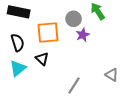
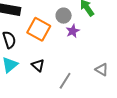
orange square: (48, 32) -> (39, 29), turned 35
black triangle: (42, 59) -> (38, 65), moved

